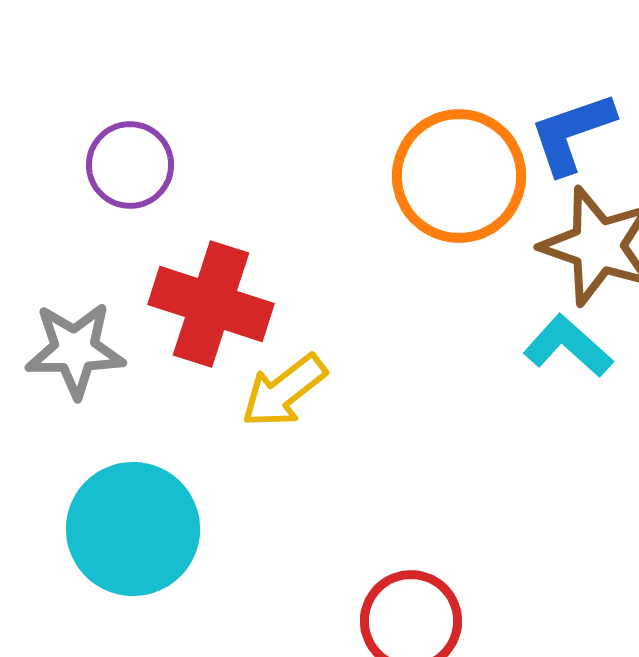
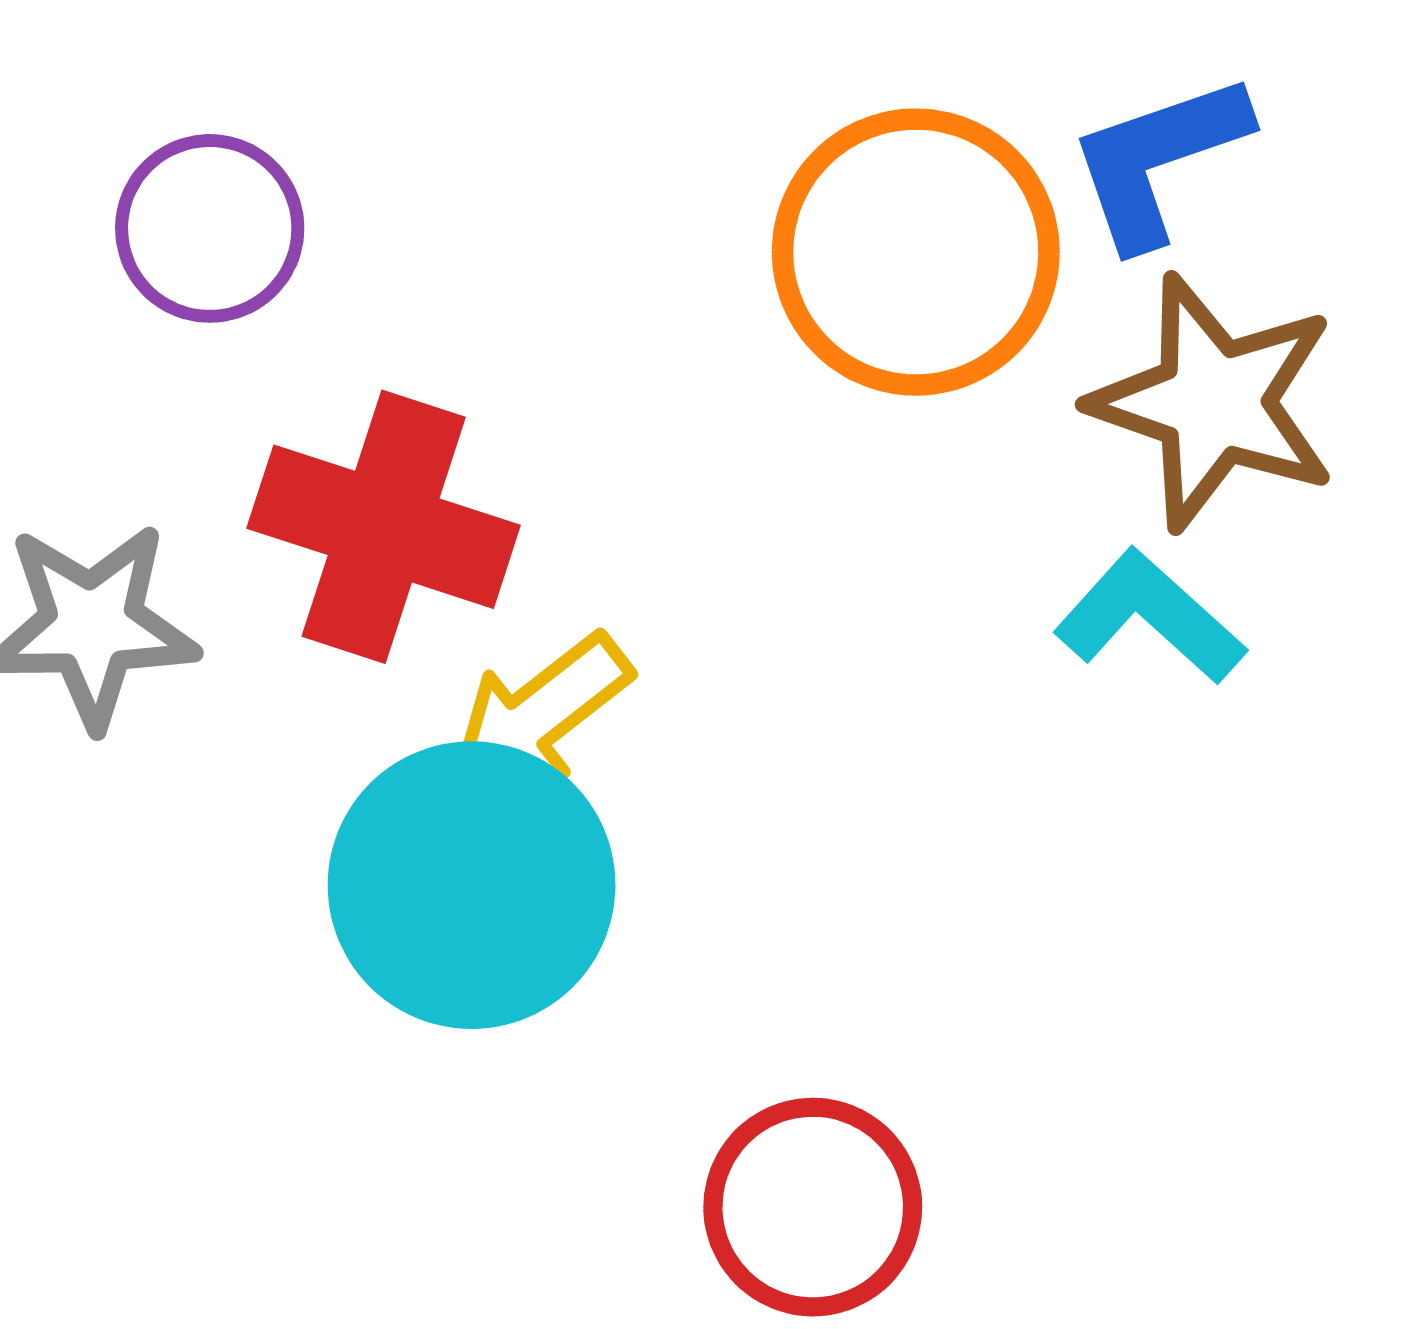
cyan circle: (133, 529) -> (472, 885), moved

